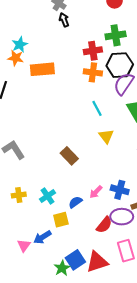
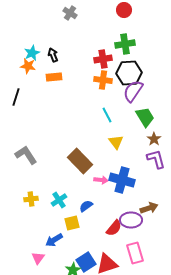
black arrow: (64, 20) -> (53, 55), moved
orange rectangle: (42, 69) -> (54, 77), size x0.7
brown rectangle: (69, 156) -> (80, 161), size x1.4
blue cross: (120, 190) -> (122, 180), moved, size x1.4
pink arrow: (96, 192) -> (101, 180), moved, turned -128
pink triangle: (24, 245) -> (38, 258), moved

